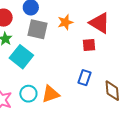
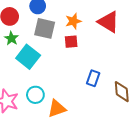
red square: (89, 45) -> (71, 42), moved
orange triangle: (51, 94) -> (57, 108), moved

